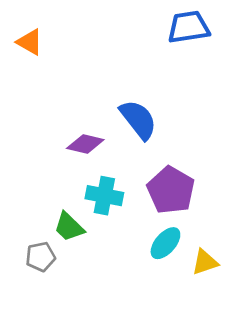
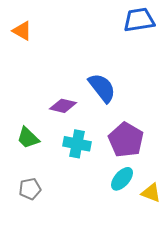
green trapezoid: (69, 227) -> (28, 138), moved
yellow triangle: (205, 262) -> (151, 193), turned 40

